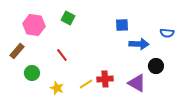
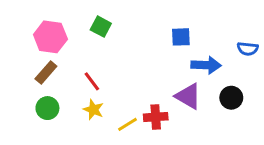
brown rectangle: (17, 51) -> (46, 72), moved
purple triangle: (137, 83) -> (188, 96), moved
yellow star: (57, 88) -> (93, 110), moved

